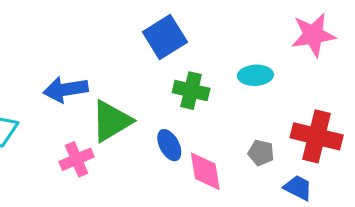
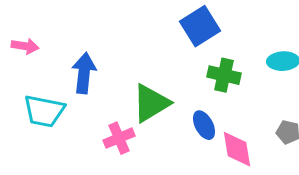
blue arrow: (66, 89) -> (84, 73), moved, turned 105

